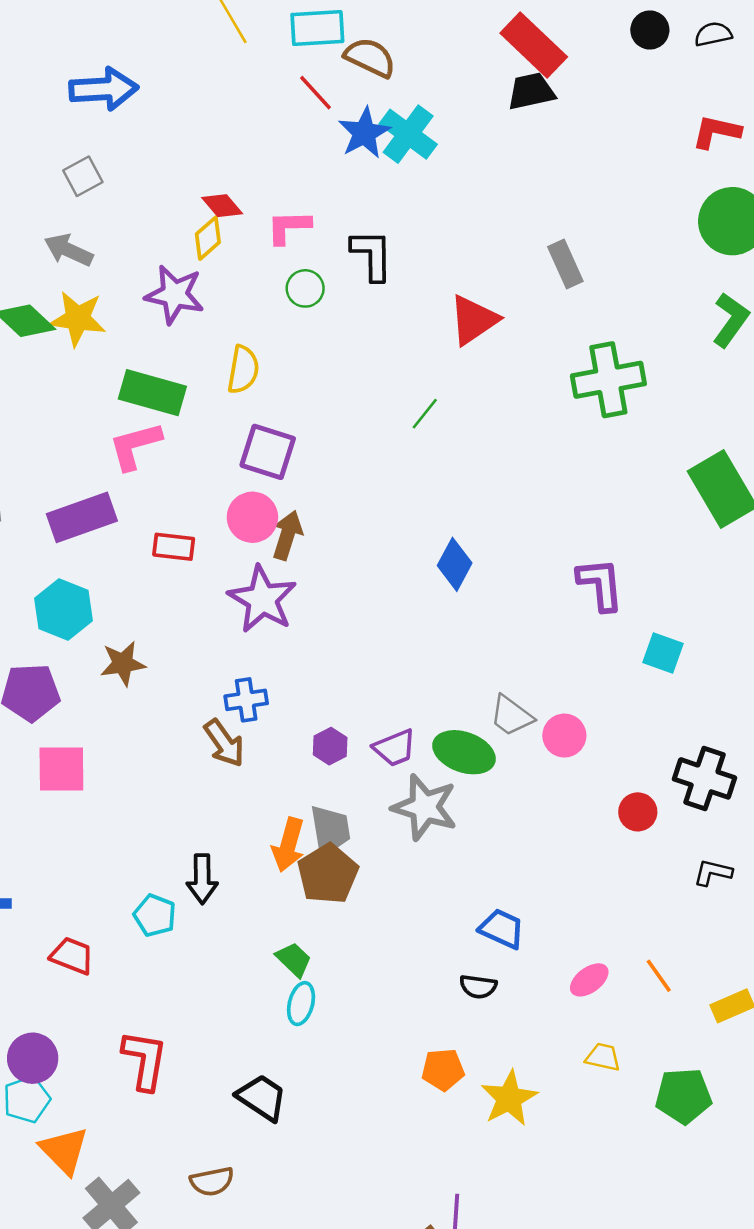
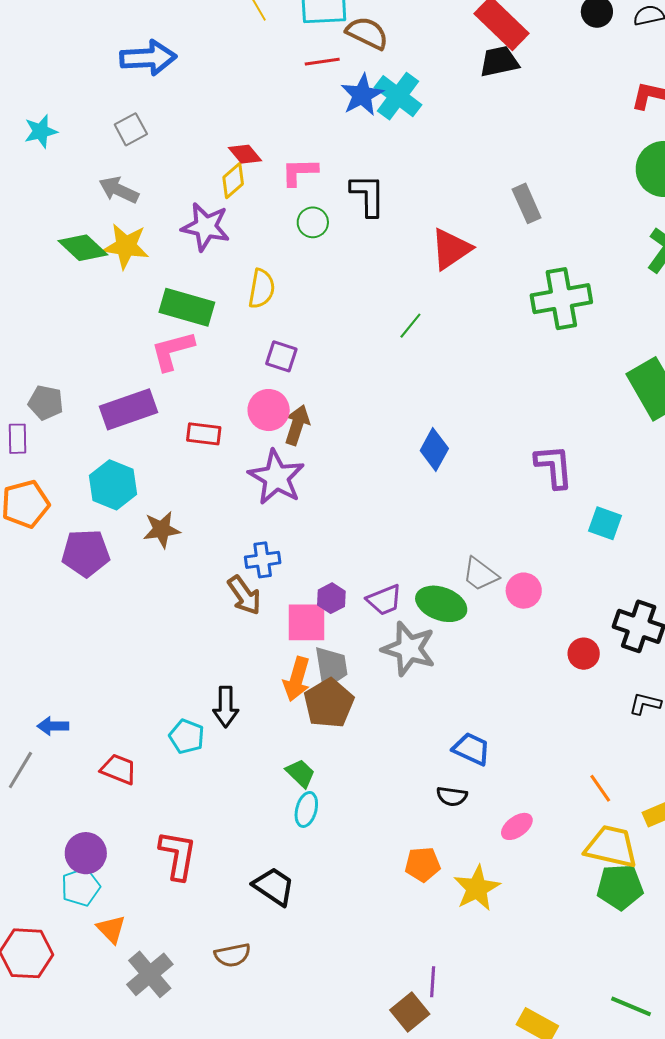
red line: (315, 93) -> (322, 62), turned -56
purple square: (268, 452) -> (281, 356), size x0.7
pink square: (61, 769) -> (307, 622), moved
pink ellipse: (589, 980) -> (517, 826), moved
yellow trapezoid: (603, 1057) -> (611, 847), moved, size x1.8
orange triangle: (64, 1150) -> (111, 929), size x0.7

